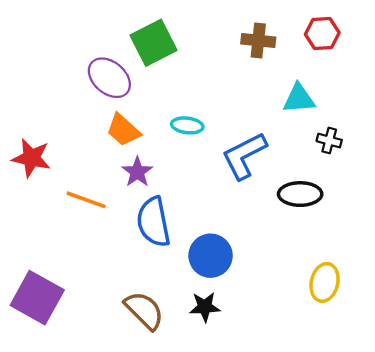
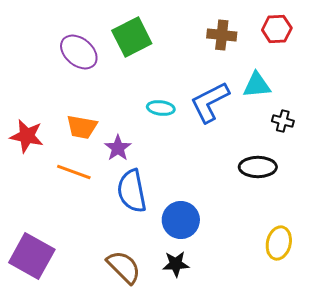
purple ellipse: (109, 78) -> (79, 52), moved
orange trapezoid: (123, 130) -> (82, 127), moved, turned -32
blue L-shape: (244, 156) -> (210, 102), moved

